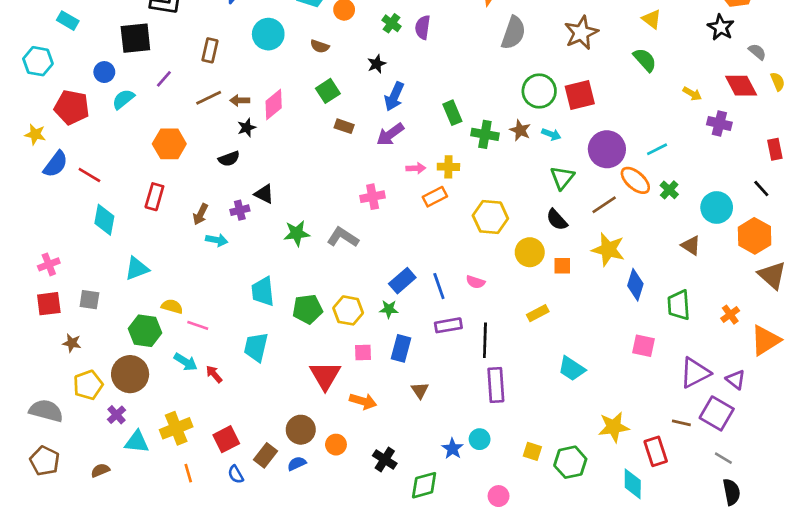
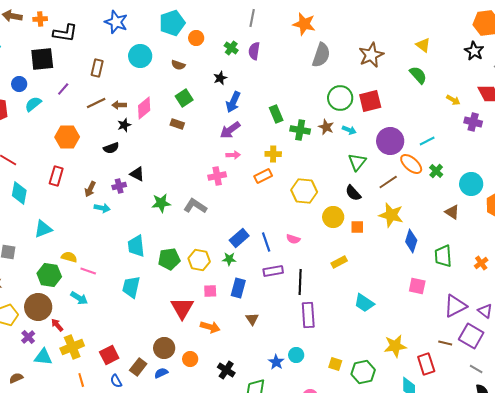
brown rectangle: (344, 126) -> (177, 124), moved
pink arrow: (416, 168) -> (233, 155), moved
red arrow: (214, 374) -> (57, 325), moved

